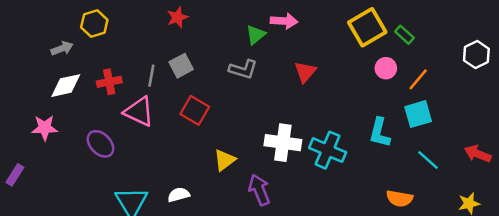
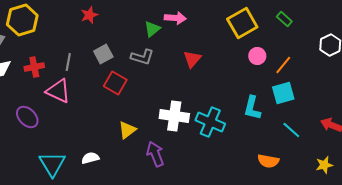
yellow hexagon: (94, 24) -> (22, 20), size x1.4
green rectangle: (404, 35) -> (284, 19), moved
gray square: (181, 66) -> (103, 54), moved
red square: (195, 110) -> (115, 83), moved

